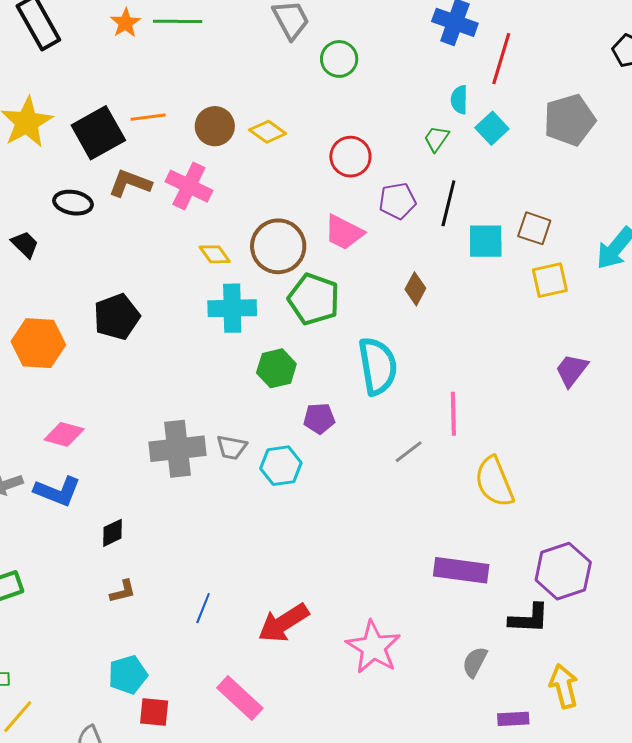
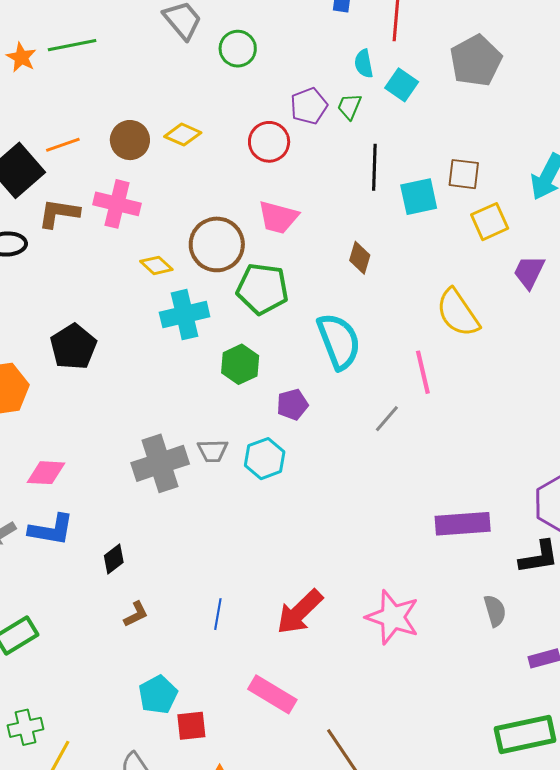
purple pentagon: (397, 201) -> (309, 106), moved
purple trapezoid: (572, 370) -> (529, 272), moved
yellow semicircle: (494, 482) -> (458, 313), moved
gray semicircle: (475, 662) -> (495, 611), turned 148

